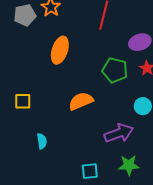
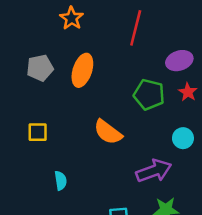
gray pentagon: (25, 15) -> (40, 68), moved
orange semicircle: (81, 101) -> (108, 132), turned -120

